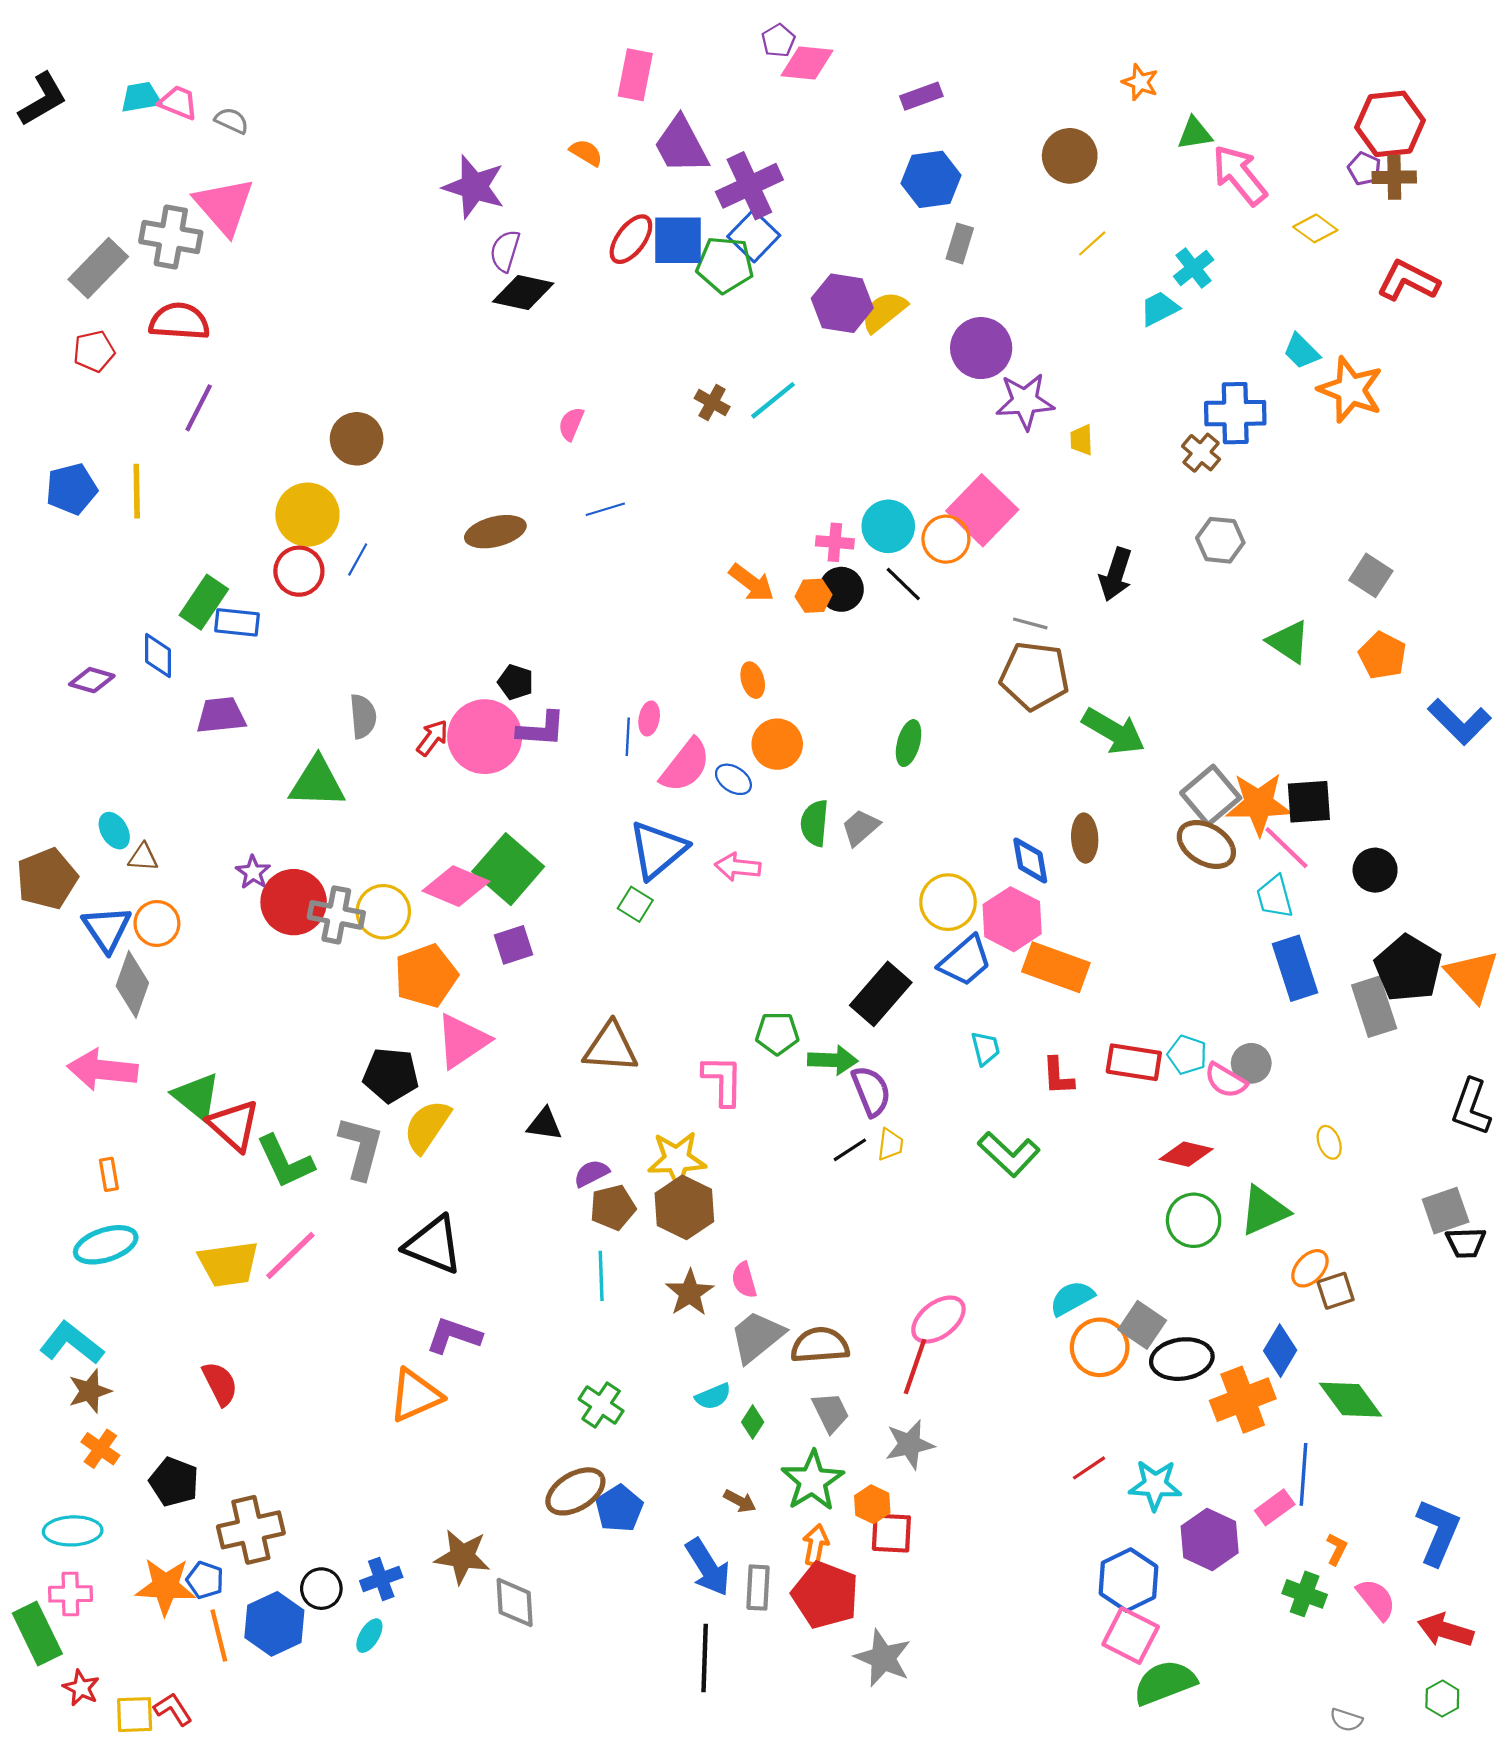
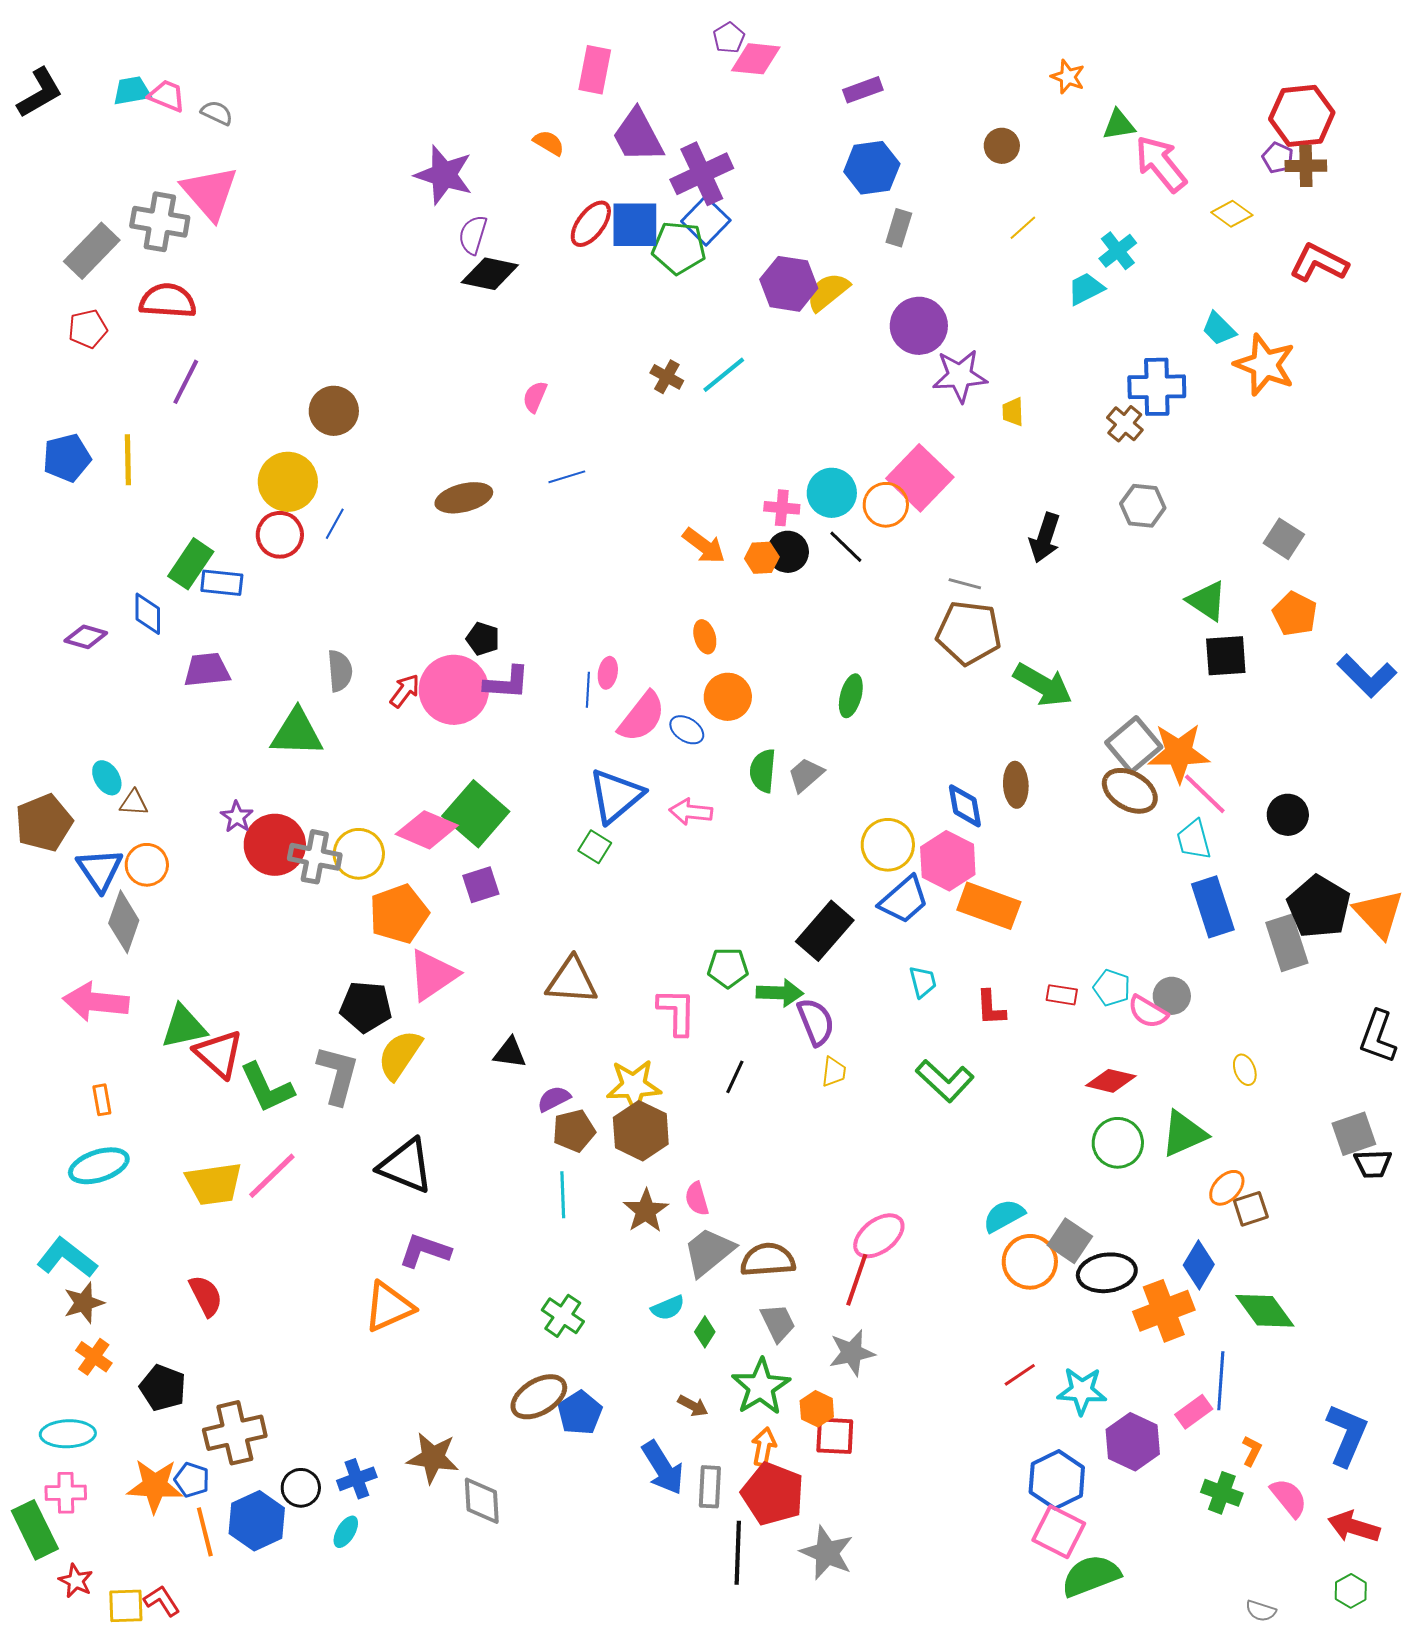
brown circle: (1070, 156) -> (1002, 146), size x0.7
black square: (1309, 802) -> (1226, 656), moved
red rectangle: (1134, 1062) -> (1062, 995), size x0.6
green triangle: (196, 1096) -> (184, 1027), turned -51
black line: (850, 1150) -> (735, 1077), moved, turned -32
black line: (705, 1658) -> (738, 1553), moved

